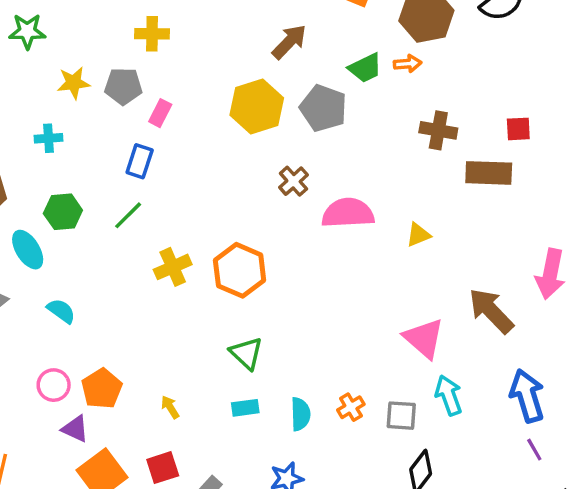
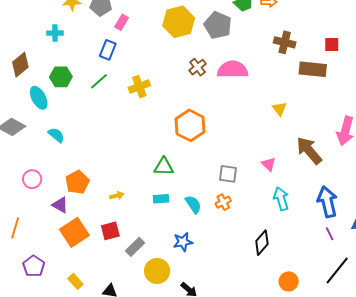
pink semicircle: (348, 213) -> (233, 70), moved
yellow triangle: (418, 235) -> (279, 109), moved, turned -49
yellow cross: (173, 267) -> (139, 87), moved
orange hexagon: (240, 270) -> (190, 125), moved
pink triangle: (424, 338) -> (269, 164), size x0.6
green triangle: (246, 353) -> (164, 167), turned -45
pink circle: (54, 385) -> (32, 179), moved
yellow arrow: (170, 407) -> (117, 196), turned 104
cyan semicircle: (300, 414) -> (193, 204), turned -36
gray square: (401, 416) -> (228, 174), moved

